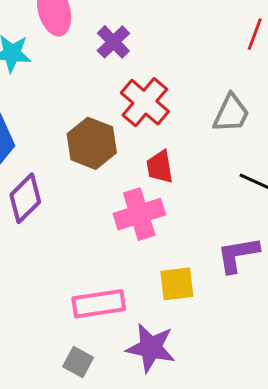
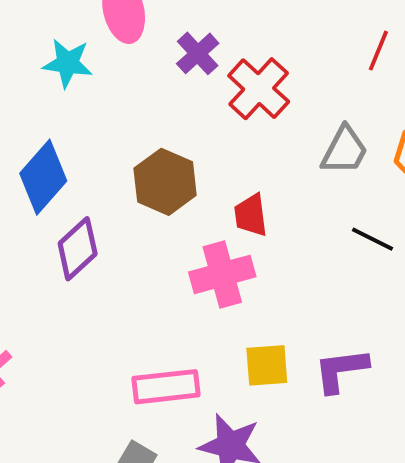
red cross: (145, 102) -> (259, 89), moved
purple L-shape: (238, 255) -> (341, 370), moved

